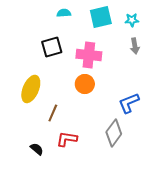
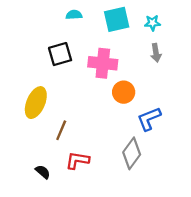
orange circle: (85, 84) -> (124, 92), moved

